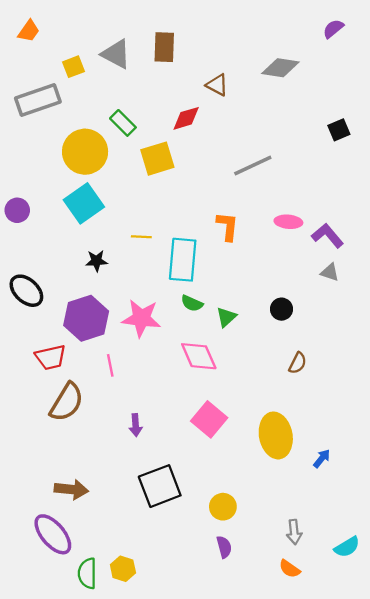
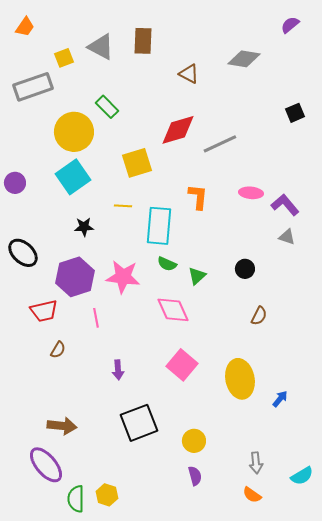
red diamond: (186, 118) -> (178, 130), moved, size x1.4
yellow square: (157, 159) -> (137, 163), moved
brown semicircle: (67, 402) -> (58, 350), size x0.5

